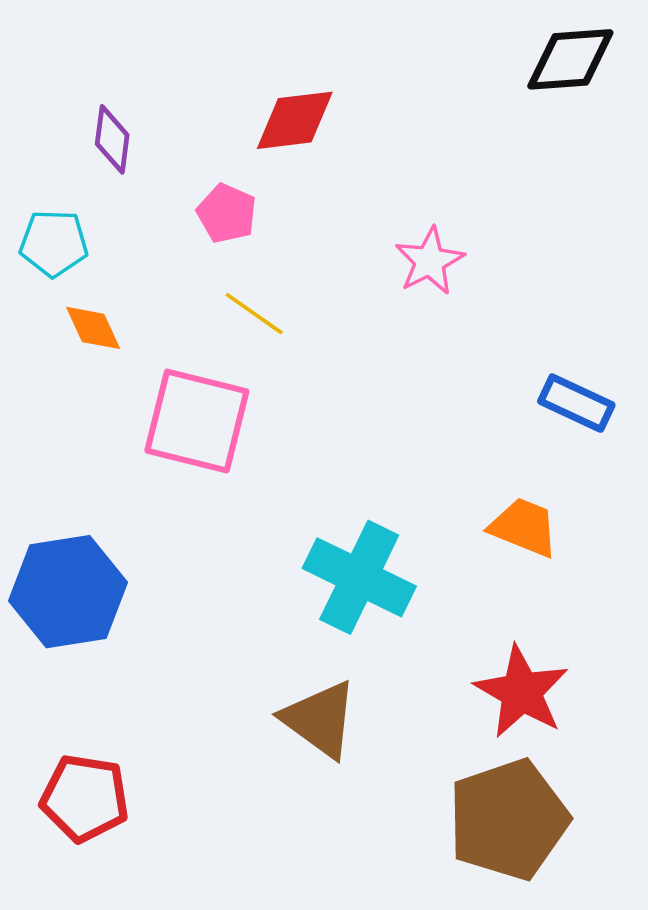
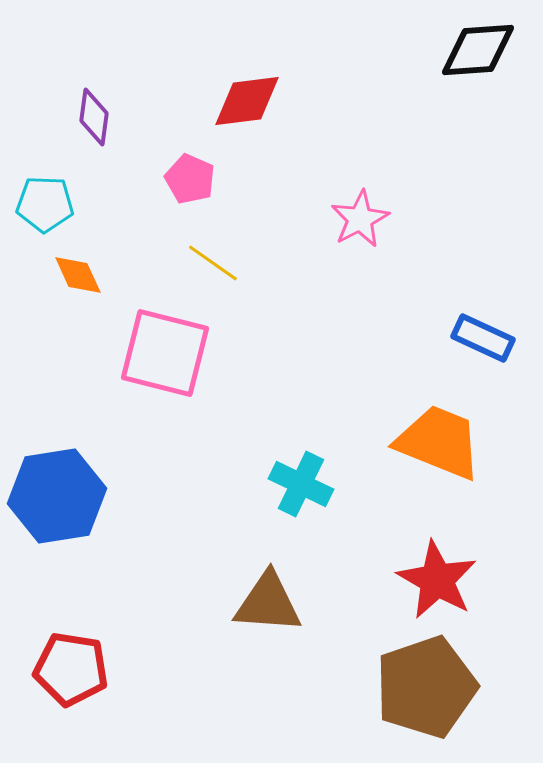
orange trapezoid: (524, 527) -> (439, 442), size x1.5
cyan cross: (359, 577) -> (301, 484), size x0.7
brown triangle: (320, 719) -> (268, 603), turned -32

